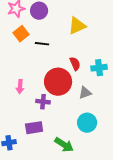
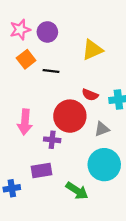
red semicircle: (75, 64) -> (90, 95), turned 136
pink arrow: (20, 87) -> (25, 122), size x1.5
cyan circle: (87, 123) -> (104, 165), size x1.4

